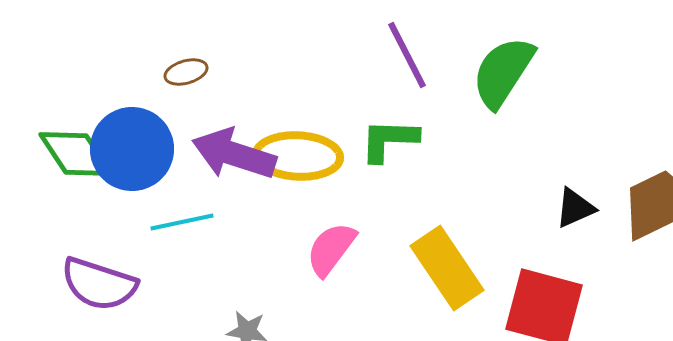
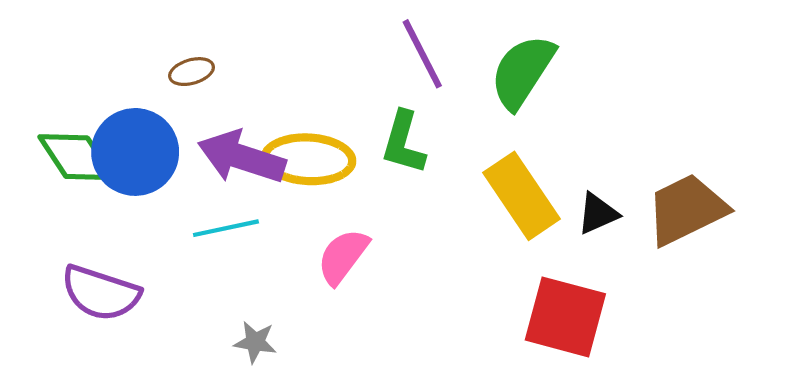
green L-shape: (389, 140) -> (403, 143), turned -76
cyan line: (182, 222) -> (226, 228), moved
yellow rectangle: (447, 268) -> (521, 196), moved

